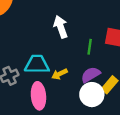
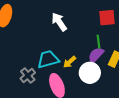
green line: (90, 47) -> (98, 42), moved
white circle: (92, 95) -> (90, 73), moved

